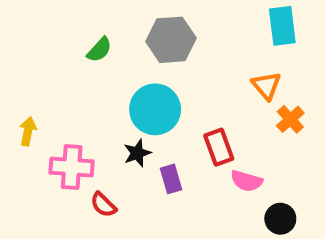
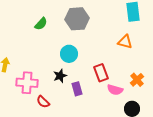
orange triangle: (266, 86) -> (125, 42), turned -35
cyan circle: (155, 109) -> (69, 54), size x0.7
orange cross: (290, 119) -> (137, 80), moved

